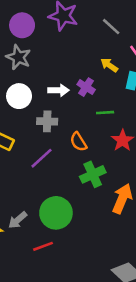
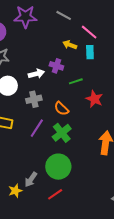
green cross: (93, 174) -> (62, 133), moved

